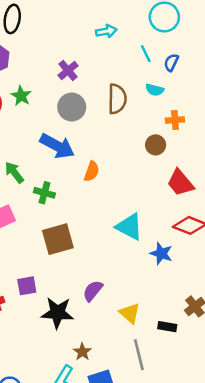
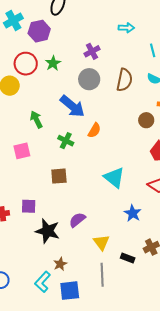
green cross: (44, 193) -> (66, 141), moved
brown square: (58, 239) -> (59, 176), size x0.7
blue star: (161, 253) -> (133, 213), moved

